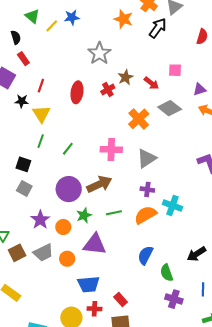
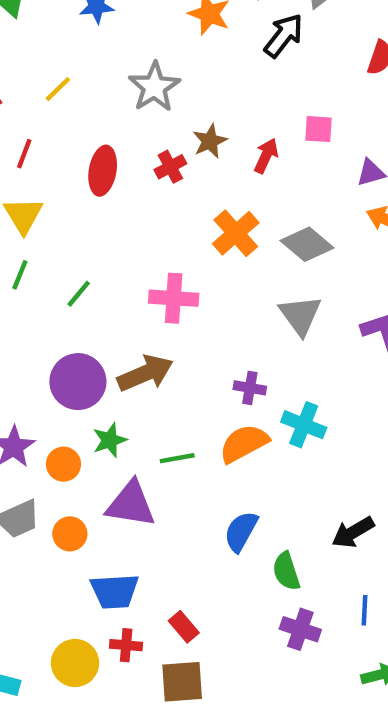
yellow line: (52, 26) -> (58, 89), moved
red arrow: (151, 83) -> (266, 156), turned -105
gray diamond: (170, 108) -> (307, 244), moved
gray triangle: (147, 158) -> (300, 315), moved, turned -35
green line: (114, 213) -> (177, 458), moved

